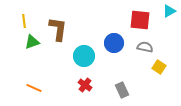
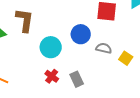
gray semicircle: (145, 47) -> (104, 48), moved
gray rectangle: (122, 90) -> (77, 79), moved

